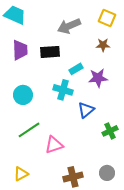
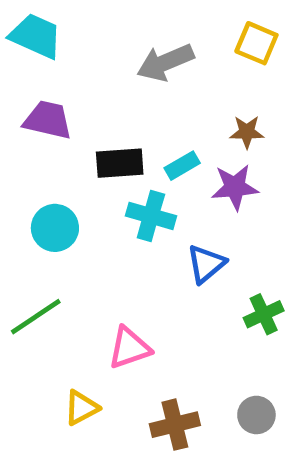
brown star: (103, 45) -> (247, 132), moved
purple trapezoid: (20, 50) -> (48, 120), turned -75
black rectangle: (50, 52) -> (120, 163), moved
green line: (29, 130) -> (36, 317), moved
yellow triangle: (21, 174) -> (81, 408), moved

